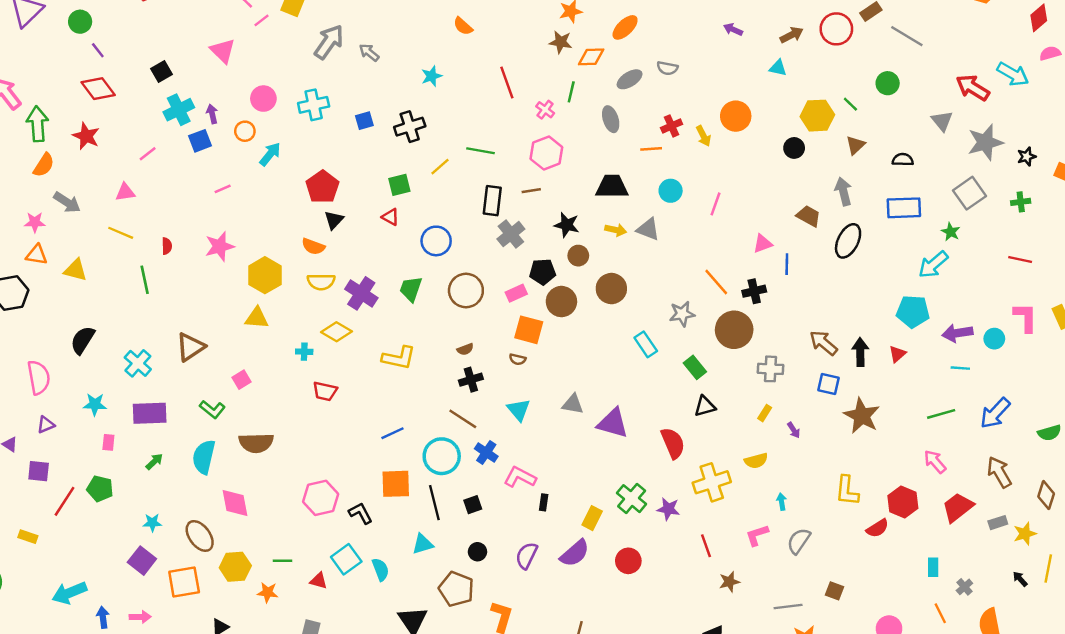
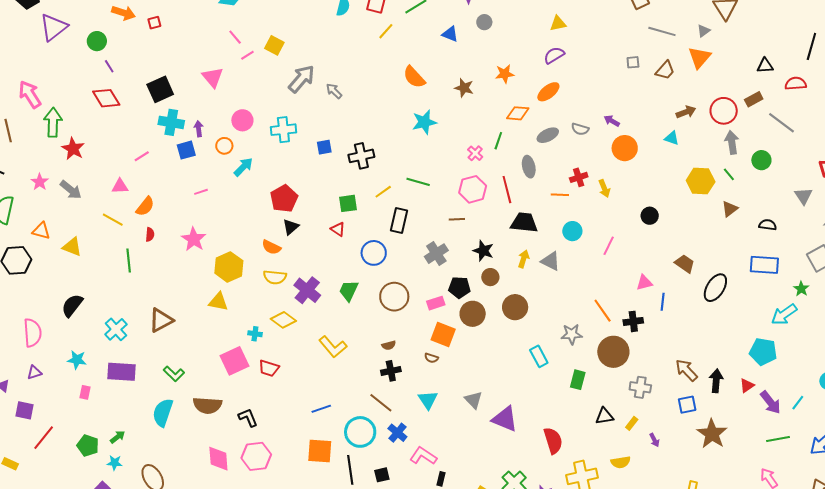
orange semicircle: (463, 26) -> (414, 77), size x1.4
purple arrow: (733, 29) -> (612, 121), moved
brown star: (561, 42) -> (464, 88), moved
black square: (162, 72) -> (160, 89), size x1.5
cyan star: (432, 76) -> (424, 122), moved, size x1.4
red line: (507, 82) -> (507, 190), moved
cyan cross: (179, 110) -> (171, 122), turned 30
orange circle: (736, 116) -> (625, 148), moved
red star: (86, 136) -> (73, 149), moved
black circle: (794, 148) -> (650, 216), moved
orange semicircle: (44, 165) -> (145, 206), moved
gray arrow: (843, 191) -> (732, 142), moved
black rectangle: (492, 201) -> (399, 220), moved
pink star: (35, 222) -> (40, 182), moved, turned 30
yellow arrow: (616, 230) -> (524, 259), turned -90
pink star: (220, 246) -> (194, 239), turned -30
purple arrow: (957, 333) -> (771, 402), moved, turned -125
yellow L-shape: (399, 358) -> (333, 347), turned 32
green rectangle: (695, 367) -> (578, 380), turned 48
cyan line: (960, 368) -> (798, 403), turned -63
pink square: (241, 380) -> (235, 361), moved, size x1.8
blue square: (829, 384) -> (687, 405), turned -30
gray triangle: (573, 404) -> (473, 400), turned 30
black triangle: (705, 406) -> (604, 416), moved
green arrow: (154, 462) -> (118, 437), moved
green pentagon: (100, 489) -> (88, 445), moved
pink diamond: (235, 503) -> (218, 459), moved
black L-shape: (361, 513) -> (248, 418), moved

